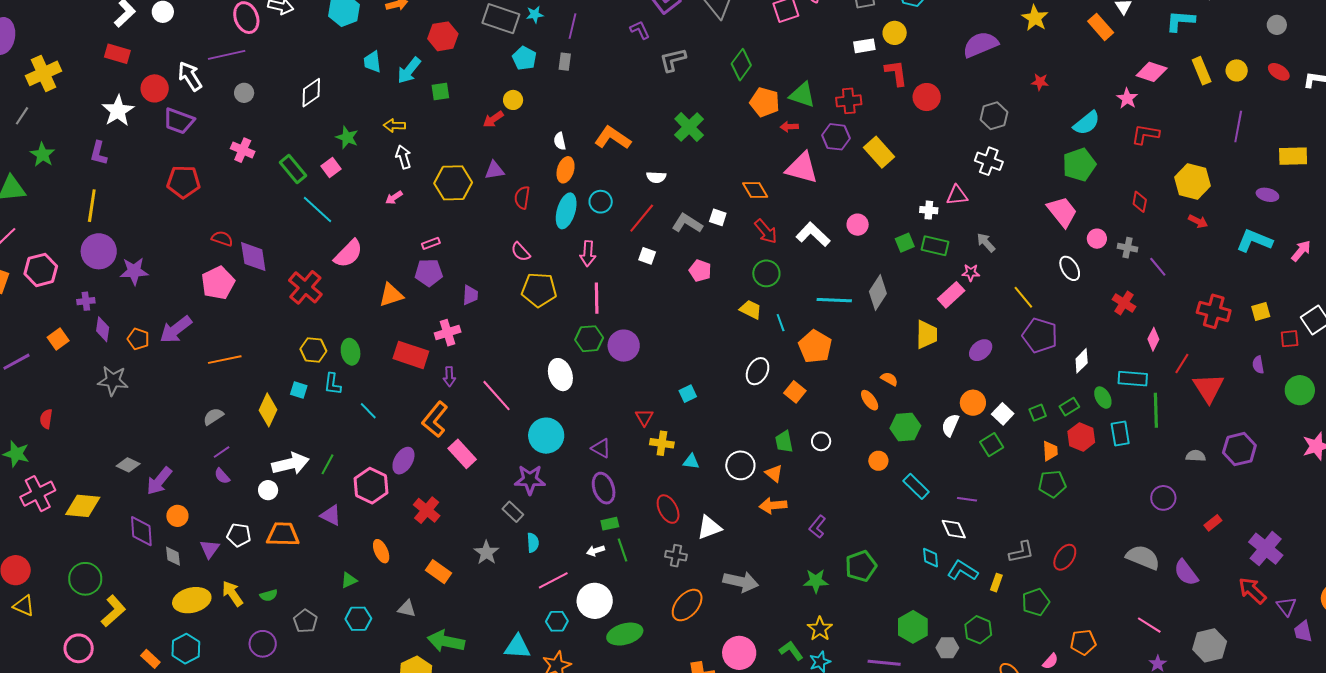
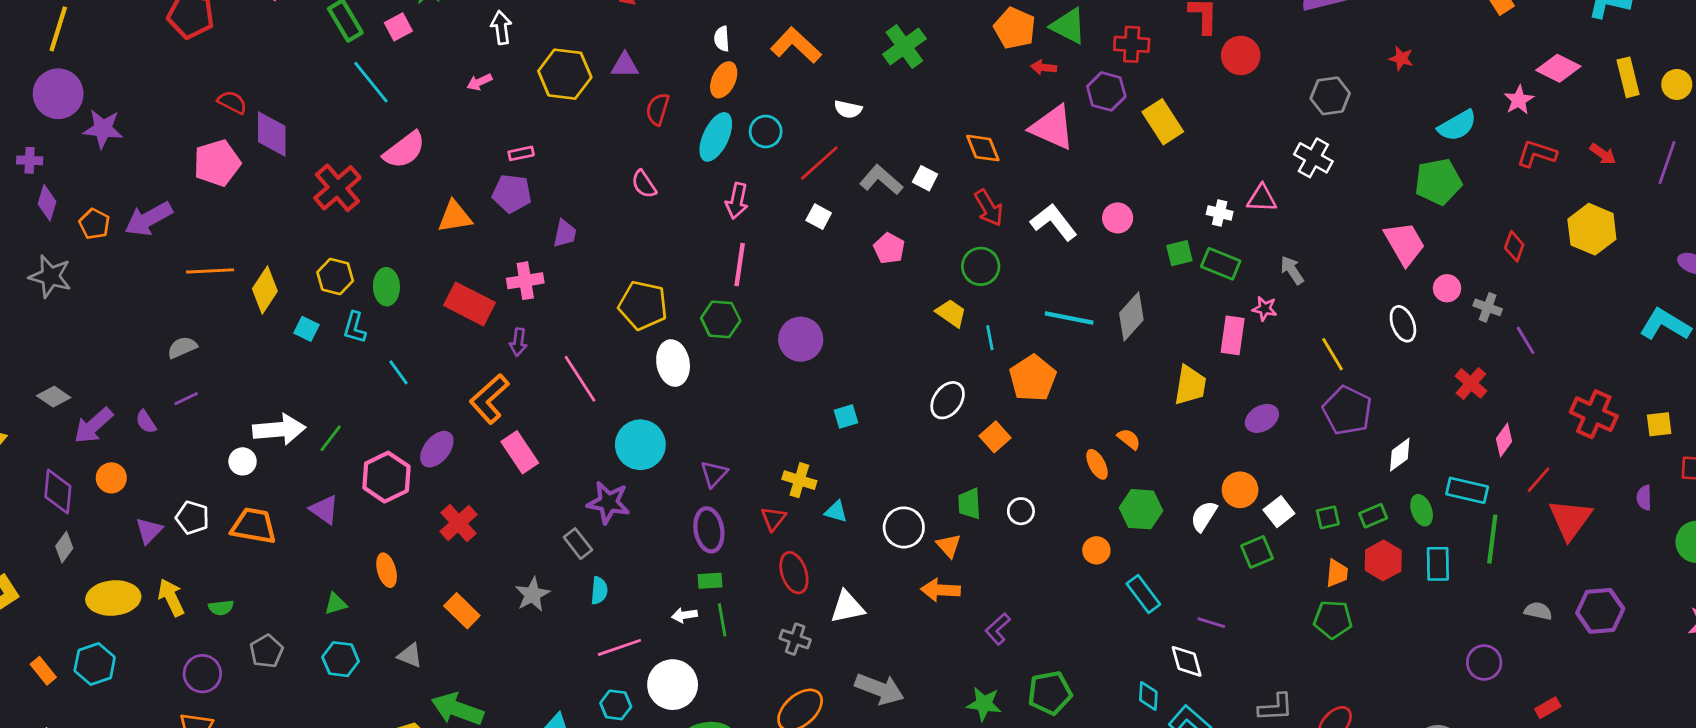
red arrow: (1198, 221) -> (1603, 154), moved
yellow pentagon: (539, 290) -> (643, 305), moved
pink rectangle: (951, 295) -> (1233, 335), turned -48
purple circle: (624, 346) -> (801, 339), moved
yellow diamond: (268, 410) -> (265, 290), moved
red triangle: (644, 417) -> (773, 519), moved
purple triangle: (601, 448) -> (714, 474), turned 35
purple semicircle: (222, 476) -> (146, 422), moved
gray diamond: (173, 556) -> (64, 547), moved, turned 35

